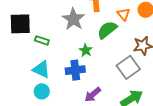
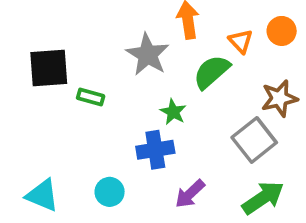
cyan triangle: (41, 69) -> (42, 195), moved
cyan circle: (42, 91) -> (110, 192), moved

